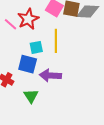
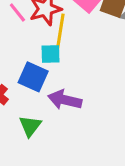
yellow line: (56, 41) -> (60, 32), moved

